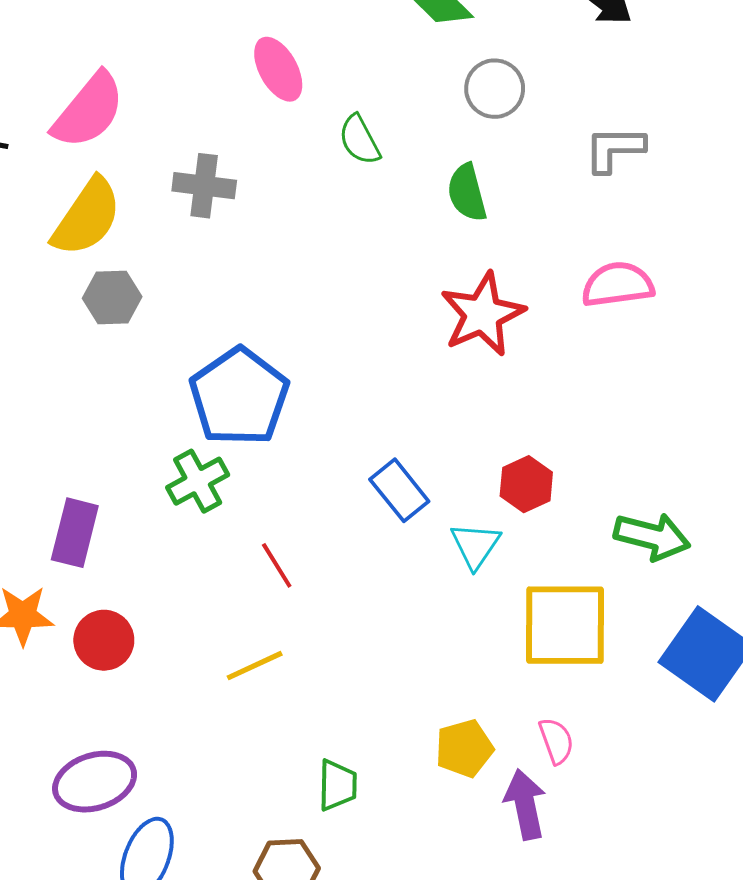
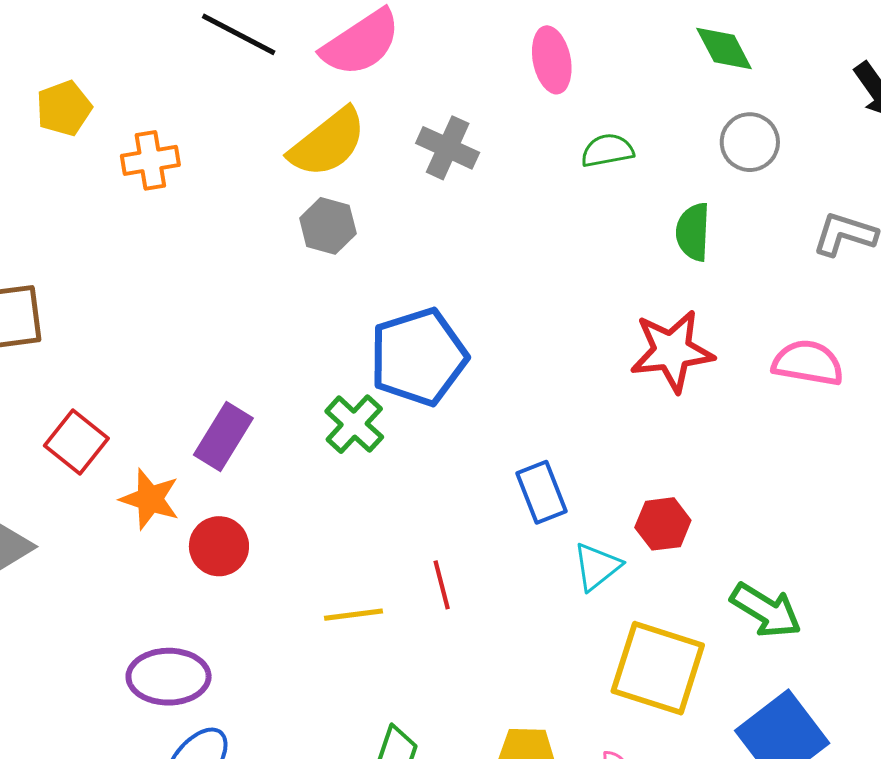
green semicircle: (359, 140) -> (607, 150), turned 90
green cross: (198, 481) -> (354, 424), turned -36
red line: (277, 565) -> (442, 585), moved

